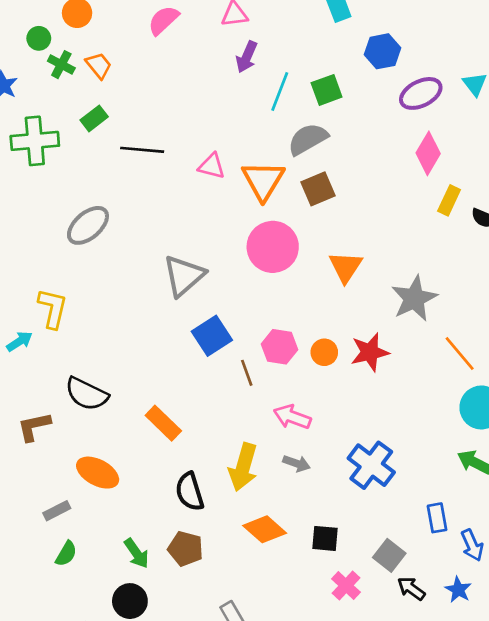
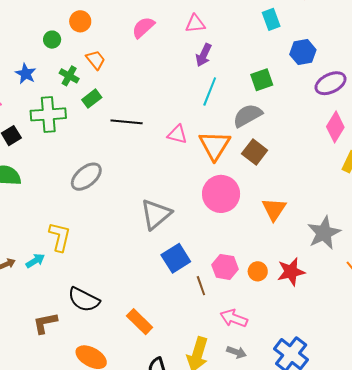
green cross: (61, 65) -> (69, 76), moved
cyan line: (280, 91) -> (210, 92), moved
brown square: (318, 189) -> (255, 152), turned -30

